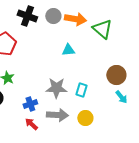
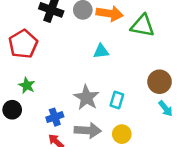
green triangle: (102, 29) -> (142, 26), turned -30
gray star: (56, 88) -> (86, 98), turned 30

